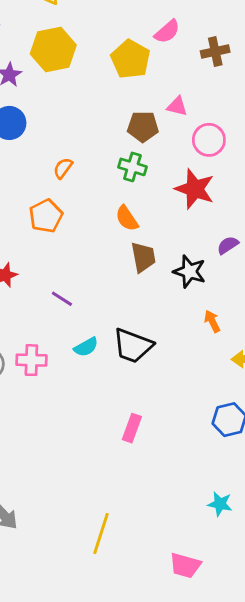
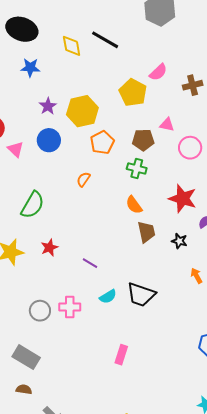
yellow hexagon: (53, 49) -> (82, 111), moved
orange semicircle: (63, 168) -> (83, 179), moved
red star: (195, 189) -> (183, 199), moved
orange pentagon: (46, 216) -> (102, 142), moved
black star: (190, 272) -> (179, 241), size x0.7
pink rectangle: (132, 428) -> (121, 355), moved

